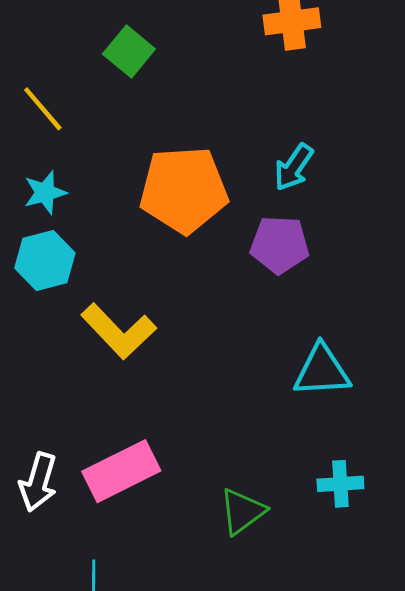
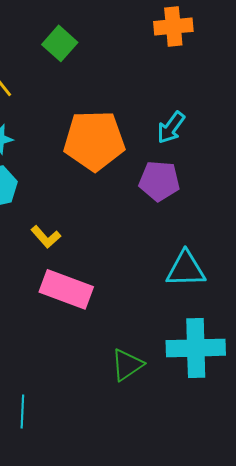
yellow L-shape: (119, 331) -> (46, 237), size x0.6
pink rectangle: (121, 471) -> (66, 289), moved, turned 45
cyan cross: (340, 484) -> (196, 348), size x1.8

